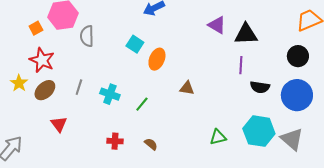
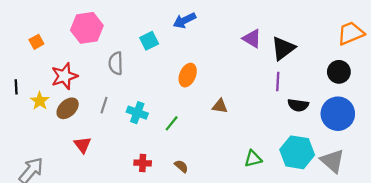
orange square: (36, 28) -> (36, 42), moved
black triangle: (246, 34) -> (283, 48), turned -35
gray semicircle: (87, 36) -> (116, 63), moved
cyan square: (135, 44) -> (149, 41), moved, turned 30
red star: (42, 60) -> (64, 76), turned 30

